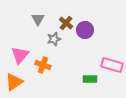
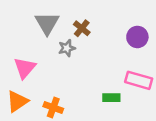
gray triangle: (38, 19) -> (47, 23), size x1.5
purple circle: (85, 30) -> (137, 37), moved
orange cross: (43, 65) -> (53, 108), moved

